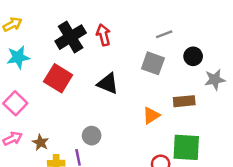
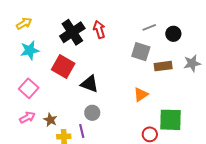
black circle: (193, 56) -> (173, 34), moved
black triangle: (108, 84) -> (90, 84), moved
brown rectangle: (184, 101) -> (163, 66), moved

